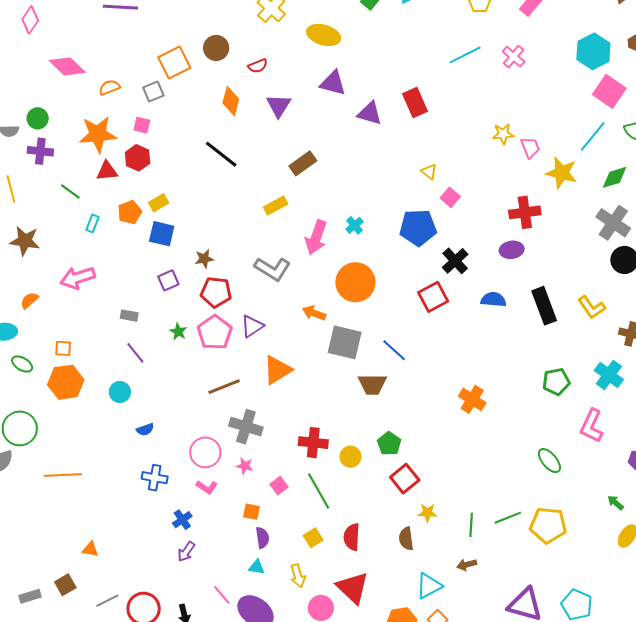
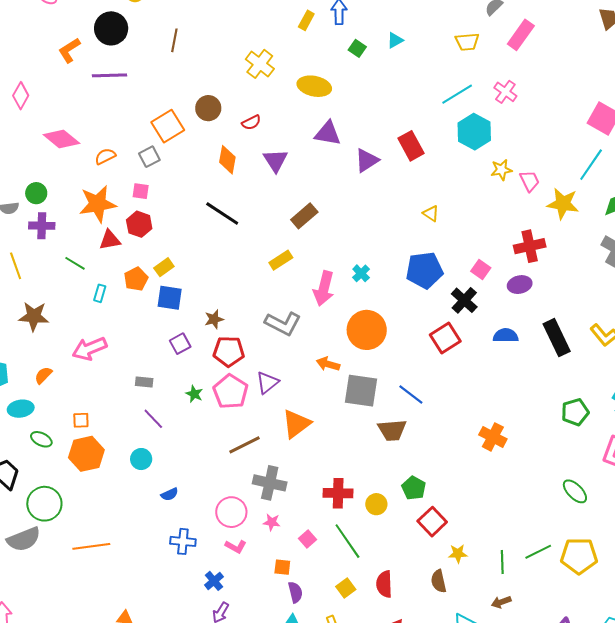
cyan hexagon: (593, 51) -> (474, 132), moved
purple triangle: (370, 113) -> (367, 160), turned -44
pink square: (450, 197) -> (481, 269), moved

